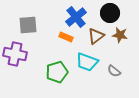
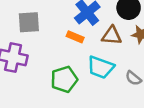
brown triangle: (96, 36) -> (112, 36), turned 42

